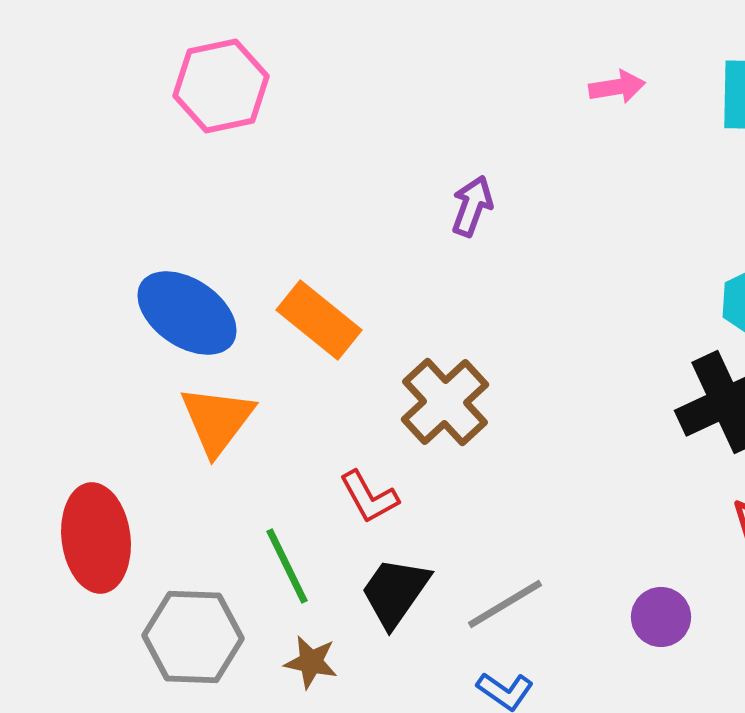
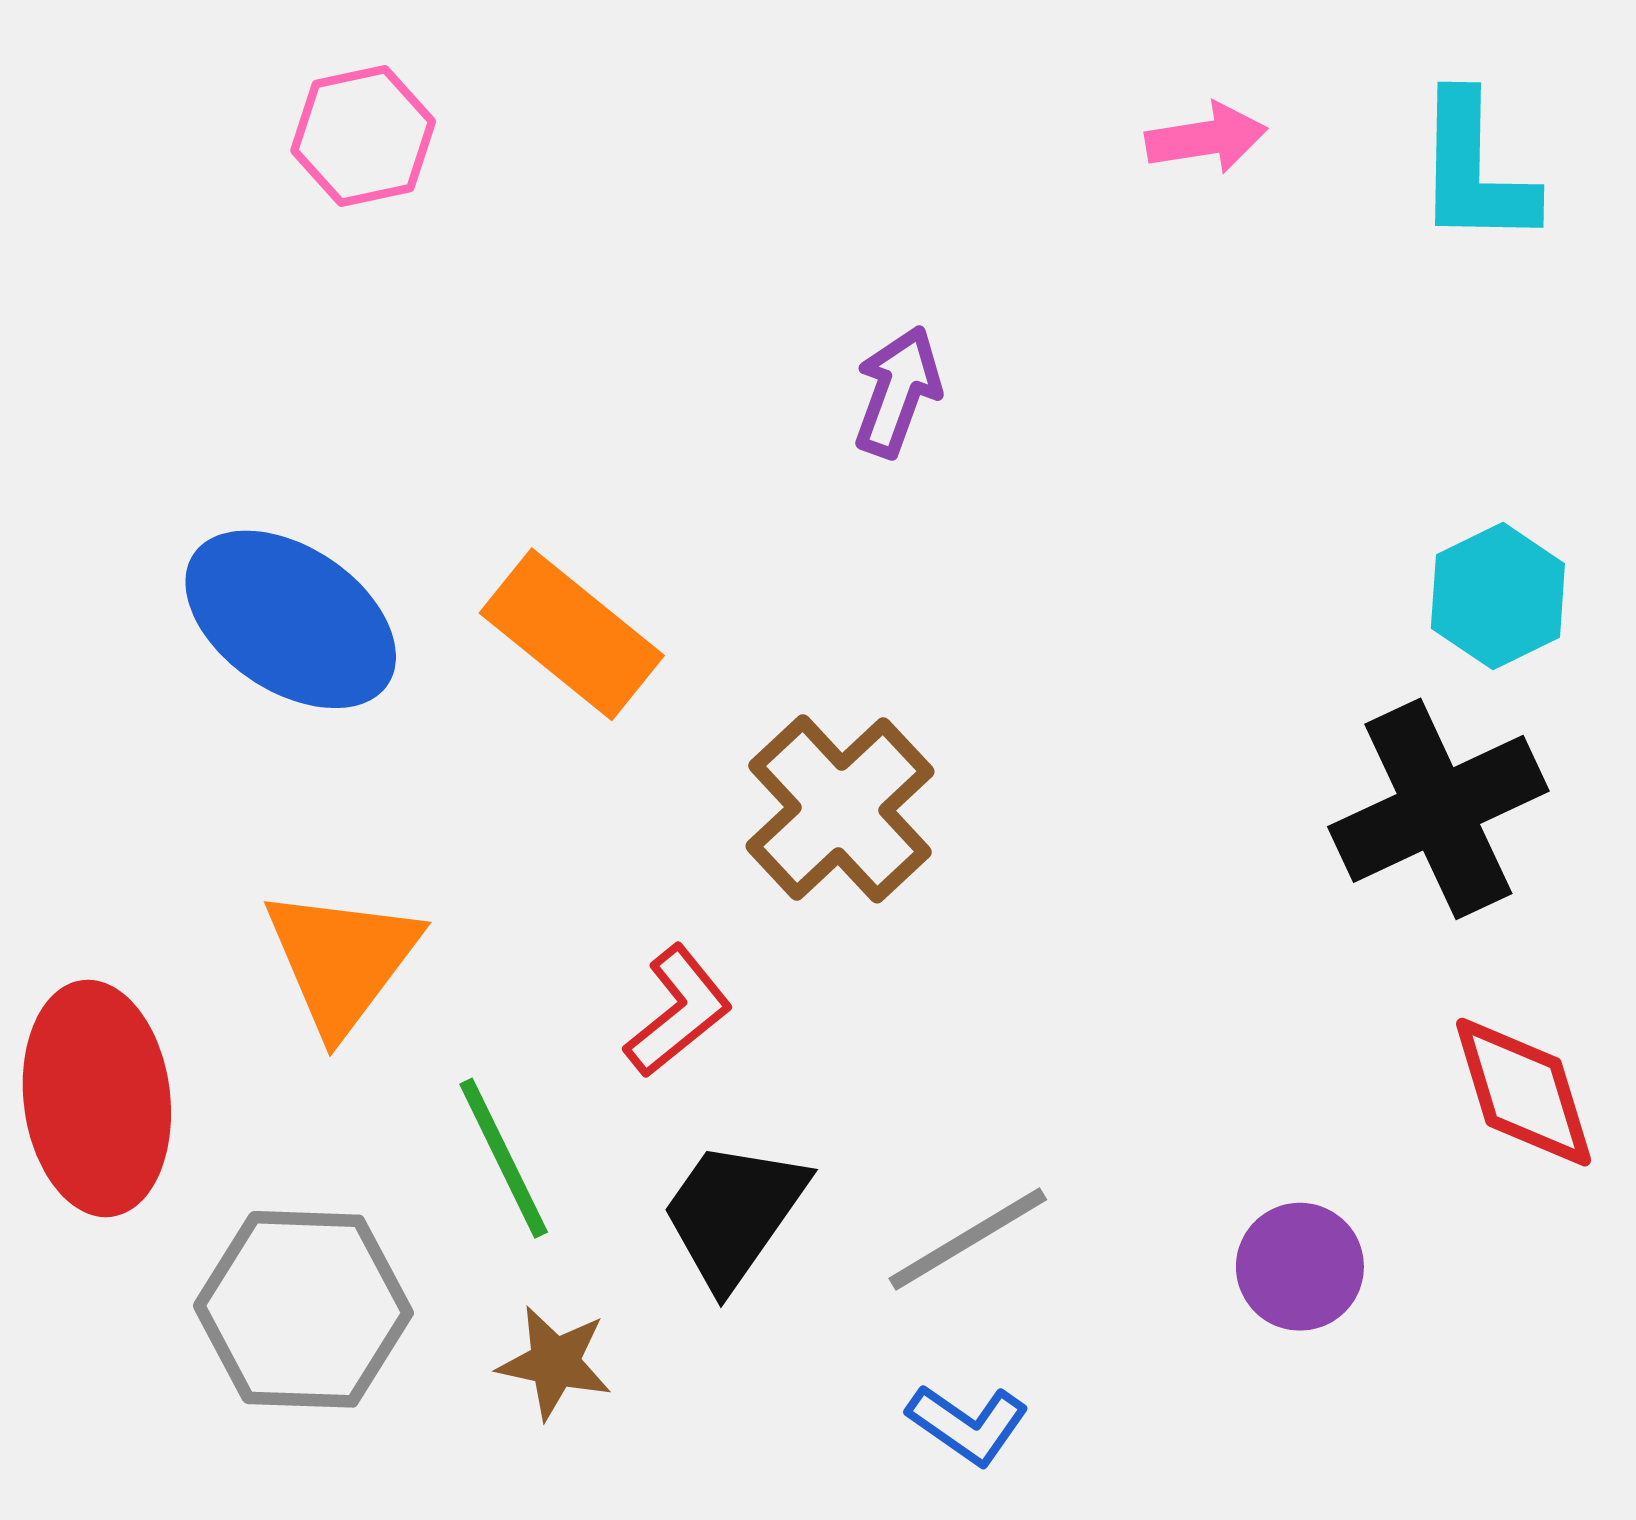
pink hexagon: (221, 86) -> (363, 136), size x0.7
orange triangle: (217, 420) -> (342, 960), moved
red L-shape: (369, 497) -> (678, 1011), turned -100

